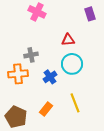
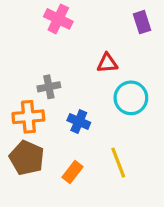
cyan circle: (72, 64) -> (131, 98), moved
blue cross: (50, 77) -> (79, 122), turned -32
brown pentagon: (16, 117) -> (27, 158), moved

